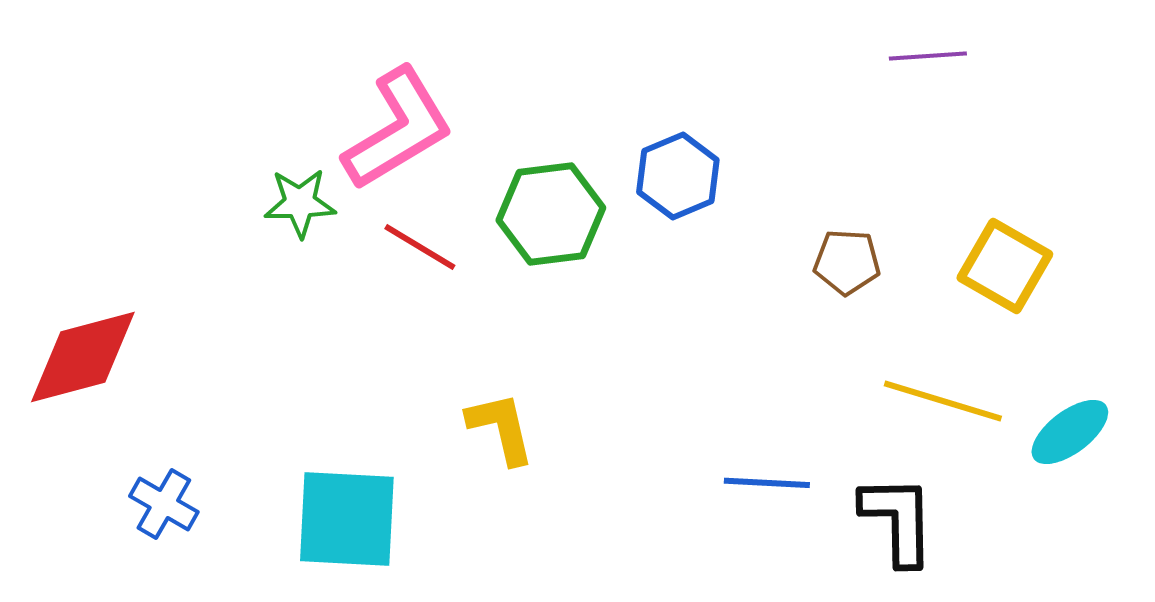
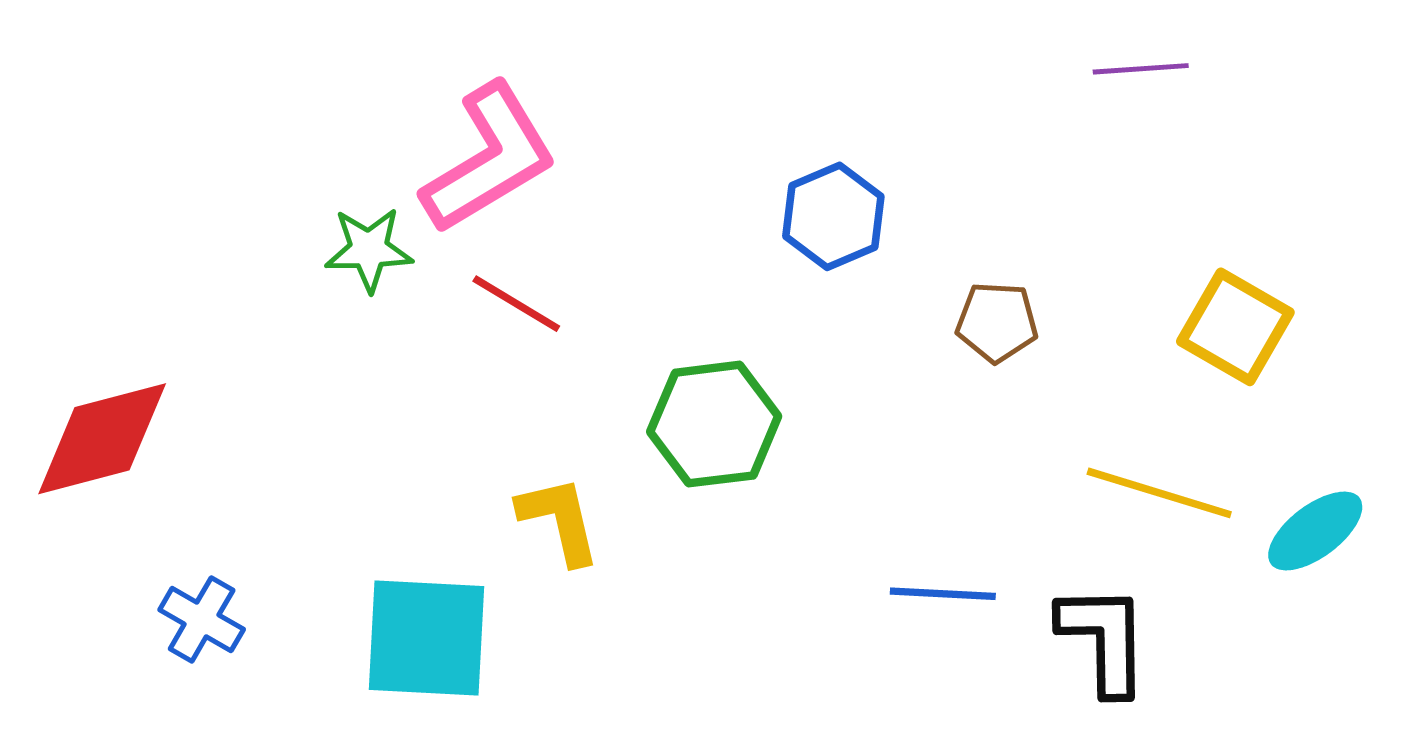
green hexagon: (551, 214) -> (714, 424), moved
brown pentagon: (847, 262) -> (997, 322), moved
yellow L-shape: (501, 428) -> (559, 520), moved

